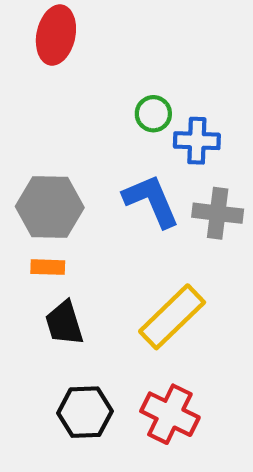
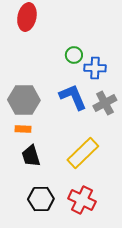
gray cross: (218, 213) -> (105, 103), turned -35

